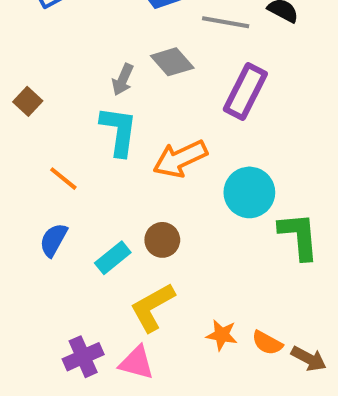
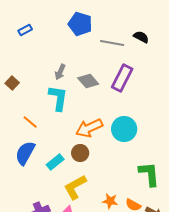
gray diamond: (172, 62) -> (88, 81), moved
orange arrow: (180, 159) -> (89, 128), moved
green L-shape: (299, 236) -> (149, 174), moved
blue semicircle: (53, 240) -> (25, 153), size x1.4

